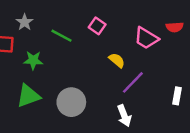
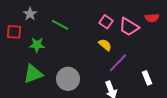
pink square: (97, 26) -> (106, 22), moved
white rectangle: (177, 96) -> (147, 78), moved, turned -32

